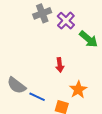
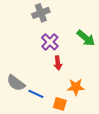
purple cross: (66, 21) -> (50, 42), moved
orange star: (78, 90) -> (76, 87), turned 30

